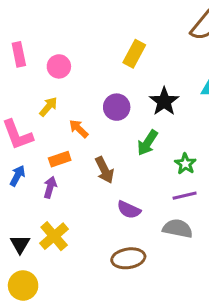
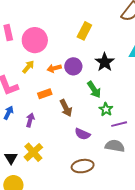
pink circle: (59, 66) -> (35, 40), size x1.6
orange arrow: (79, 129) -> (54, 68), moved, turned -56
green arrow: (147, 143) -> (94, 90), turned -66
orange rectangle: (60, 159) -> (45, 94), moved
green star: (185, 164) -> (106, 109), moved

